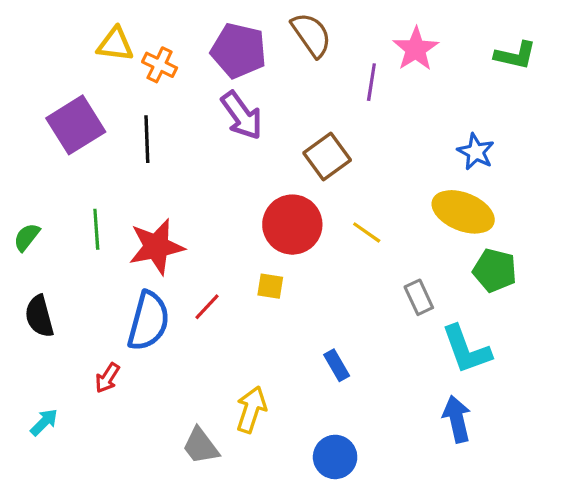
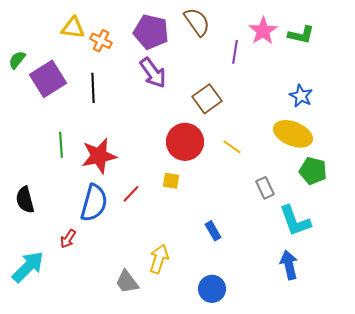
green L-shape: (515, 55) -> (301, 35), moved
green semicircle: (27, 237) -> (17, 60), moved
cyan arrow: (44, 422) -> (28, 267), size x1.8

